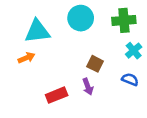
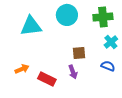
orange arrow: (26, 58) -> (22, 69), moved
brown square: (95, 64) -> (79, 53), turned -32
red rectangle: (57, 95) -> (47, 79), turned 48

